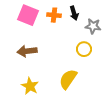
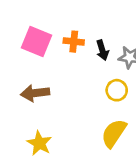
black arrow: (74, 13) -> (102, 50), moved
yellow semicircle: (68, 79) -> (114, 133), moved

